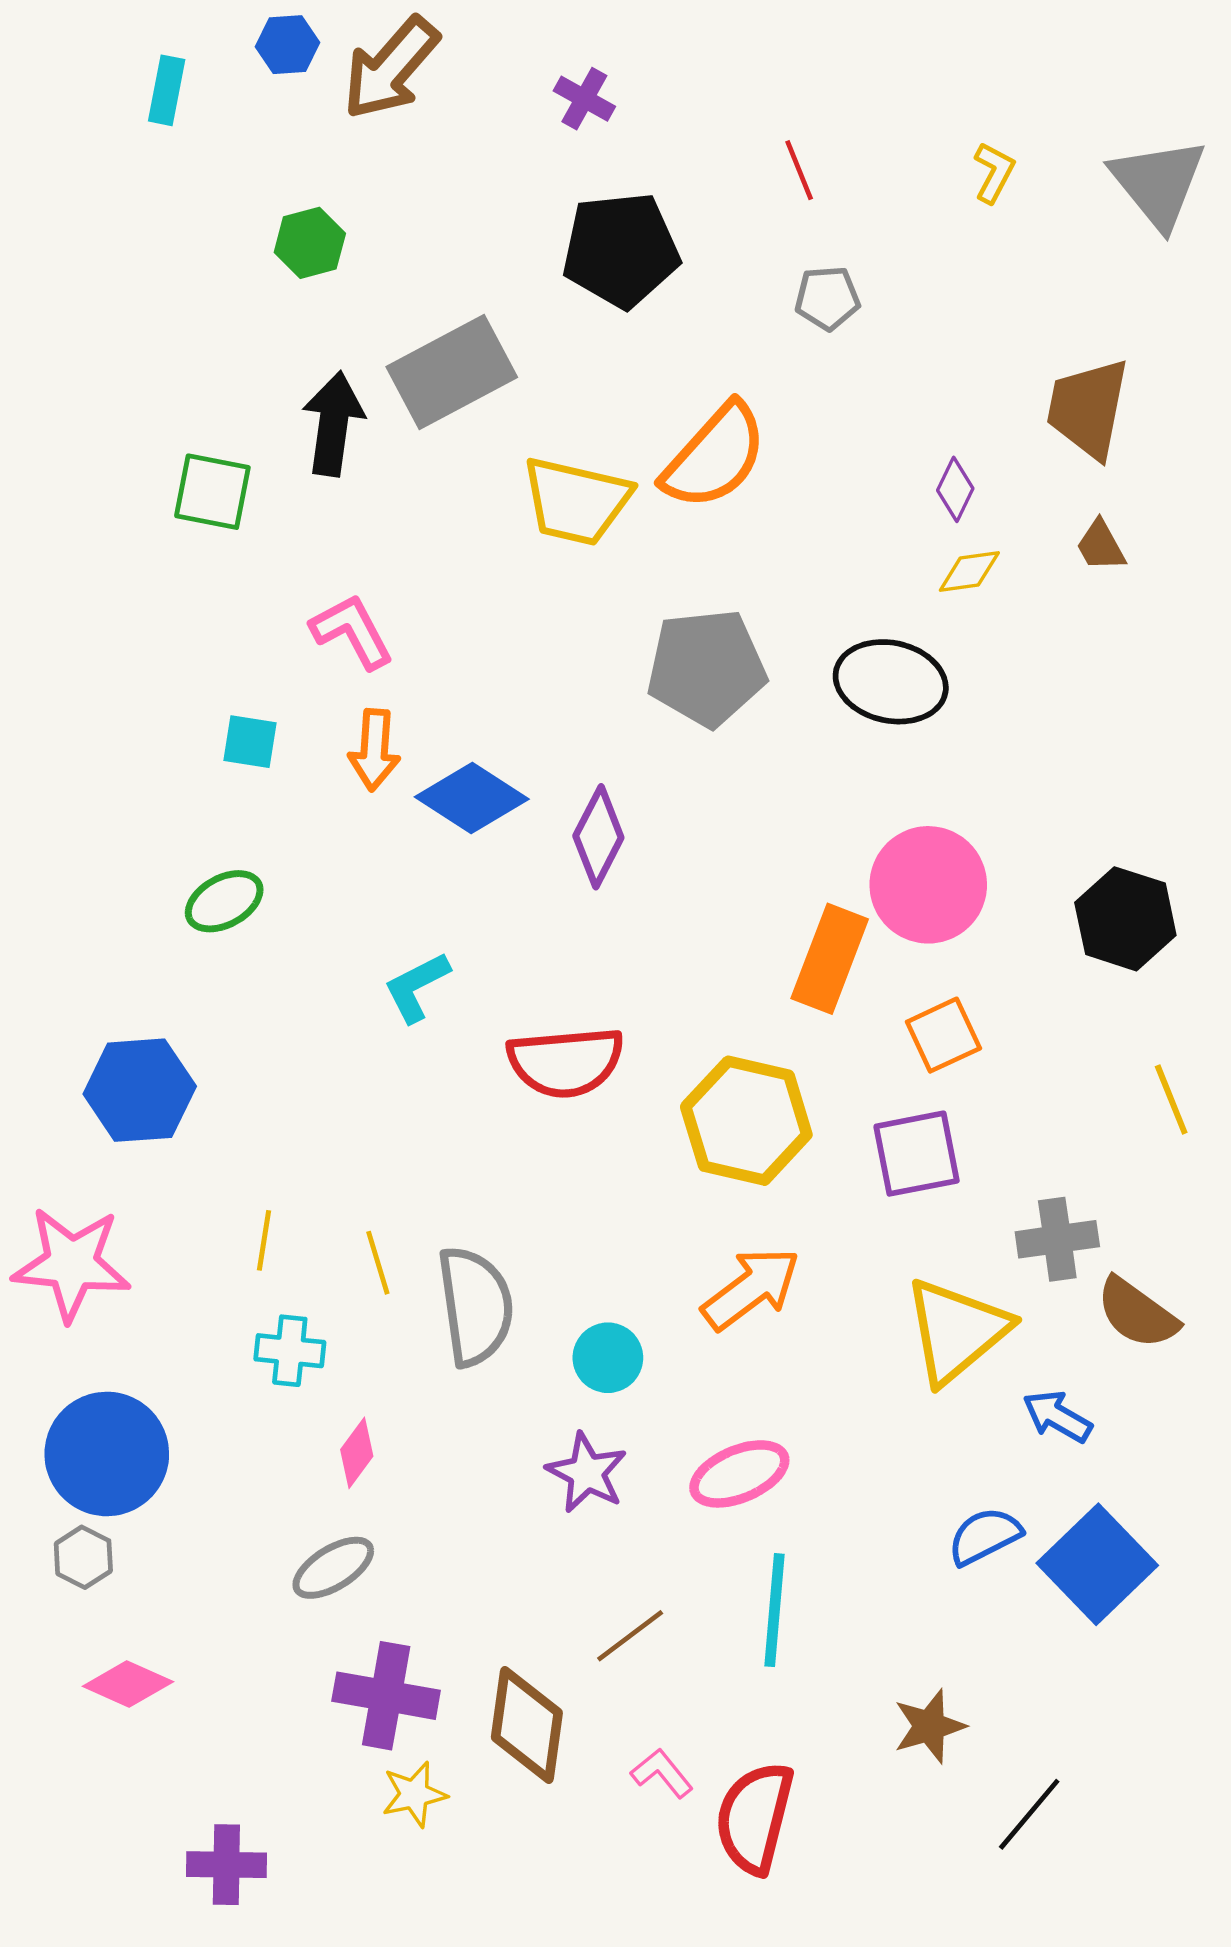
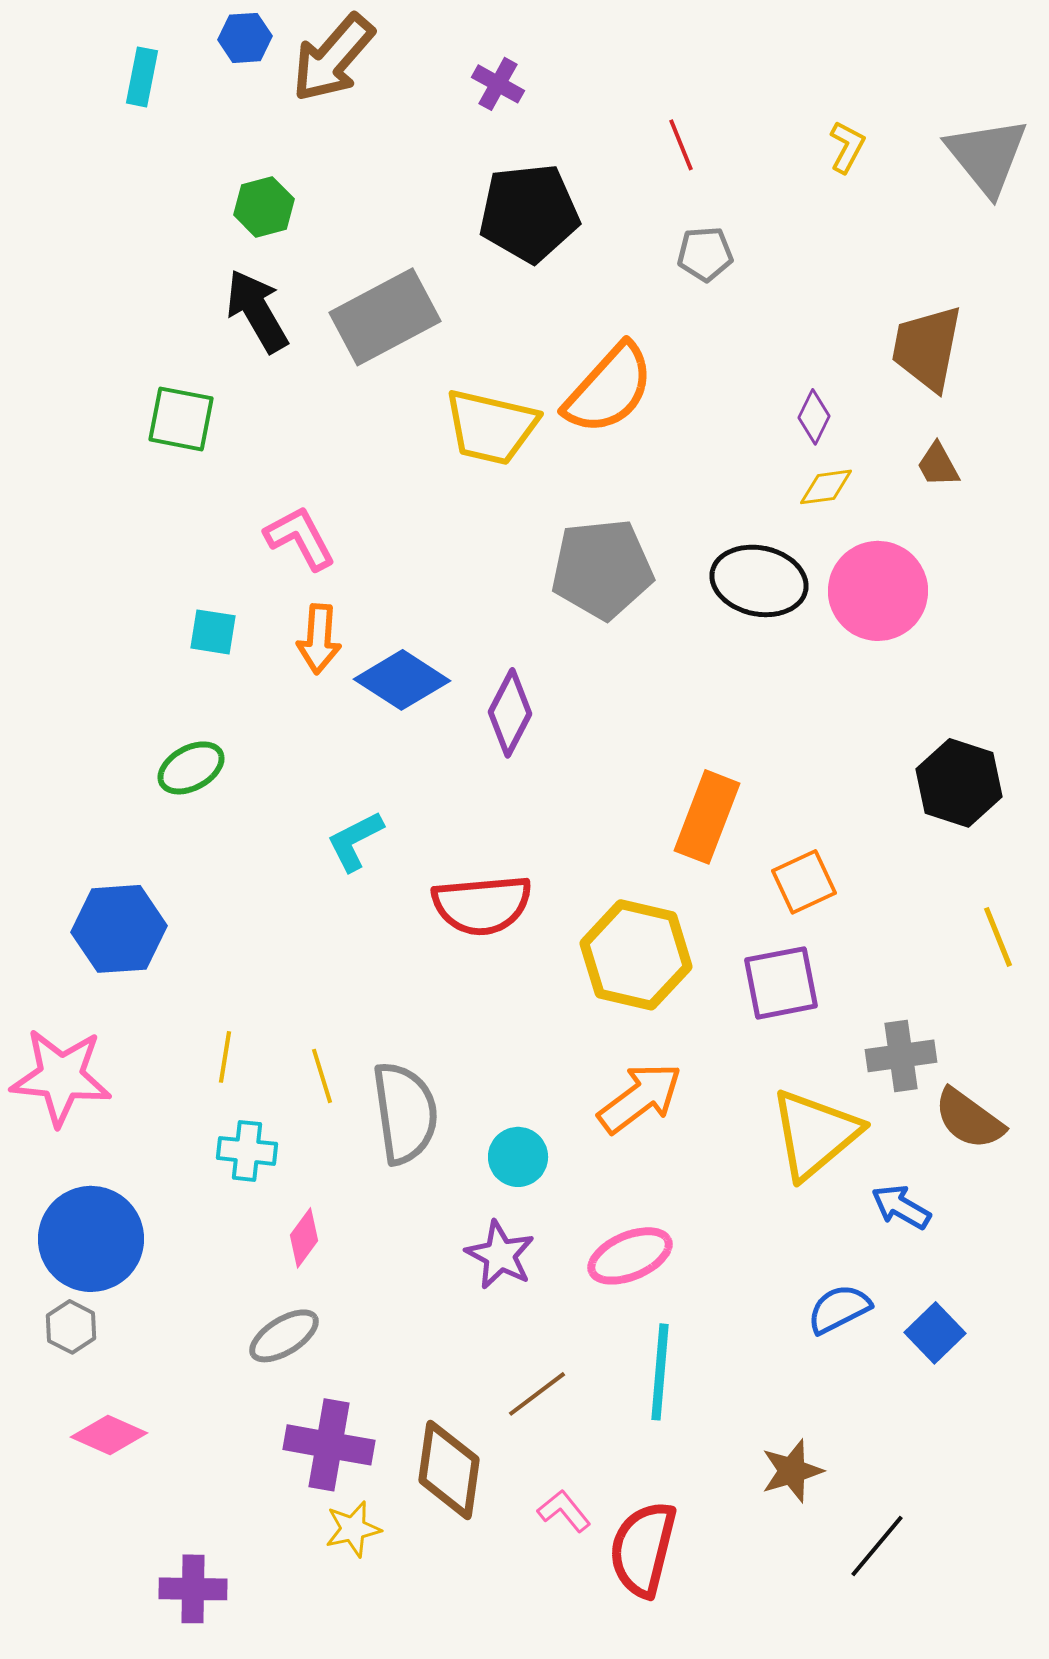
black arrow: (333, 424) -> (257, 311), moved, turned -38
pink circle: (928, 885) -> (878, 591), moved
blue square: (1097, 1564) -> (935, 1333), size x0.6

